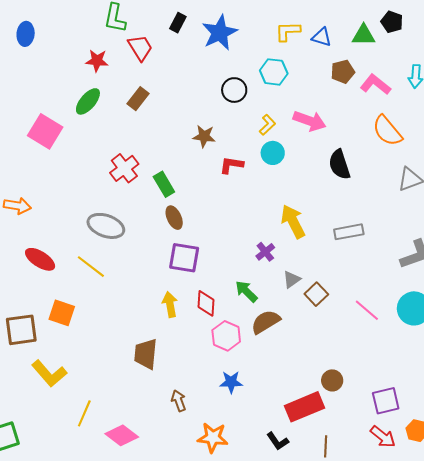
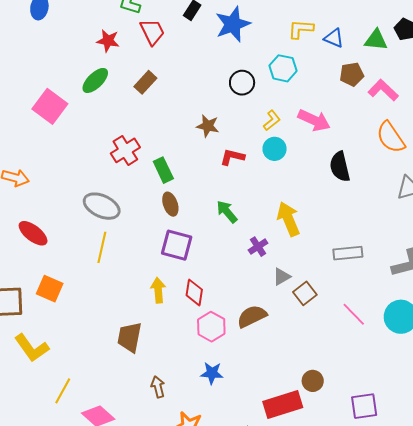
gray rectangle: (349, 232) -> (348, 253), moved
yellow line: (91, 267) -> (102, 247), moved, turned 60
green arrow: (246, 291) -> (227, 212), moved

